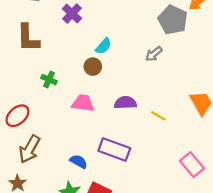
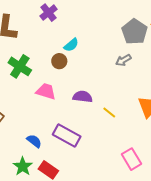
gray arrow: (154, 54) -> (123, 60), moved
green cross: (49, 80) -> (20, 66), size x1.6

